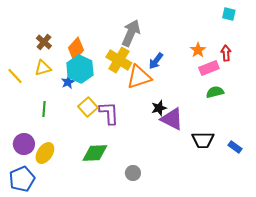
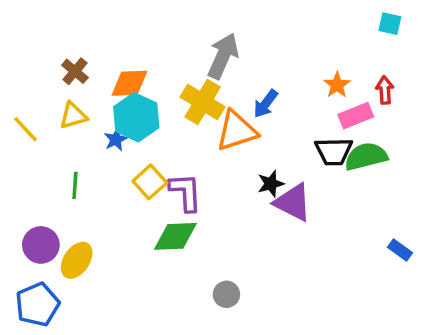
orange diamond: (76, 49) -> (129, 83), turned 45
green semicircle: (215, 92) -> (366, 156), size x1.4
black trapezoid: (203, 140) -> (334, 151), moved
green diamond: (95, 153) -> (175, 236), moved

